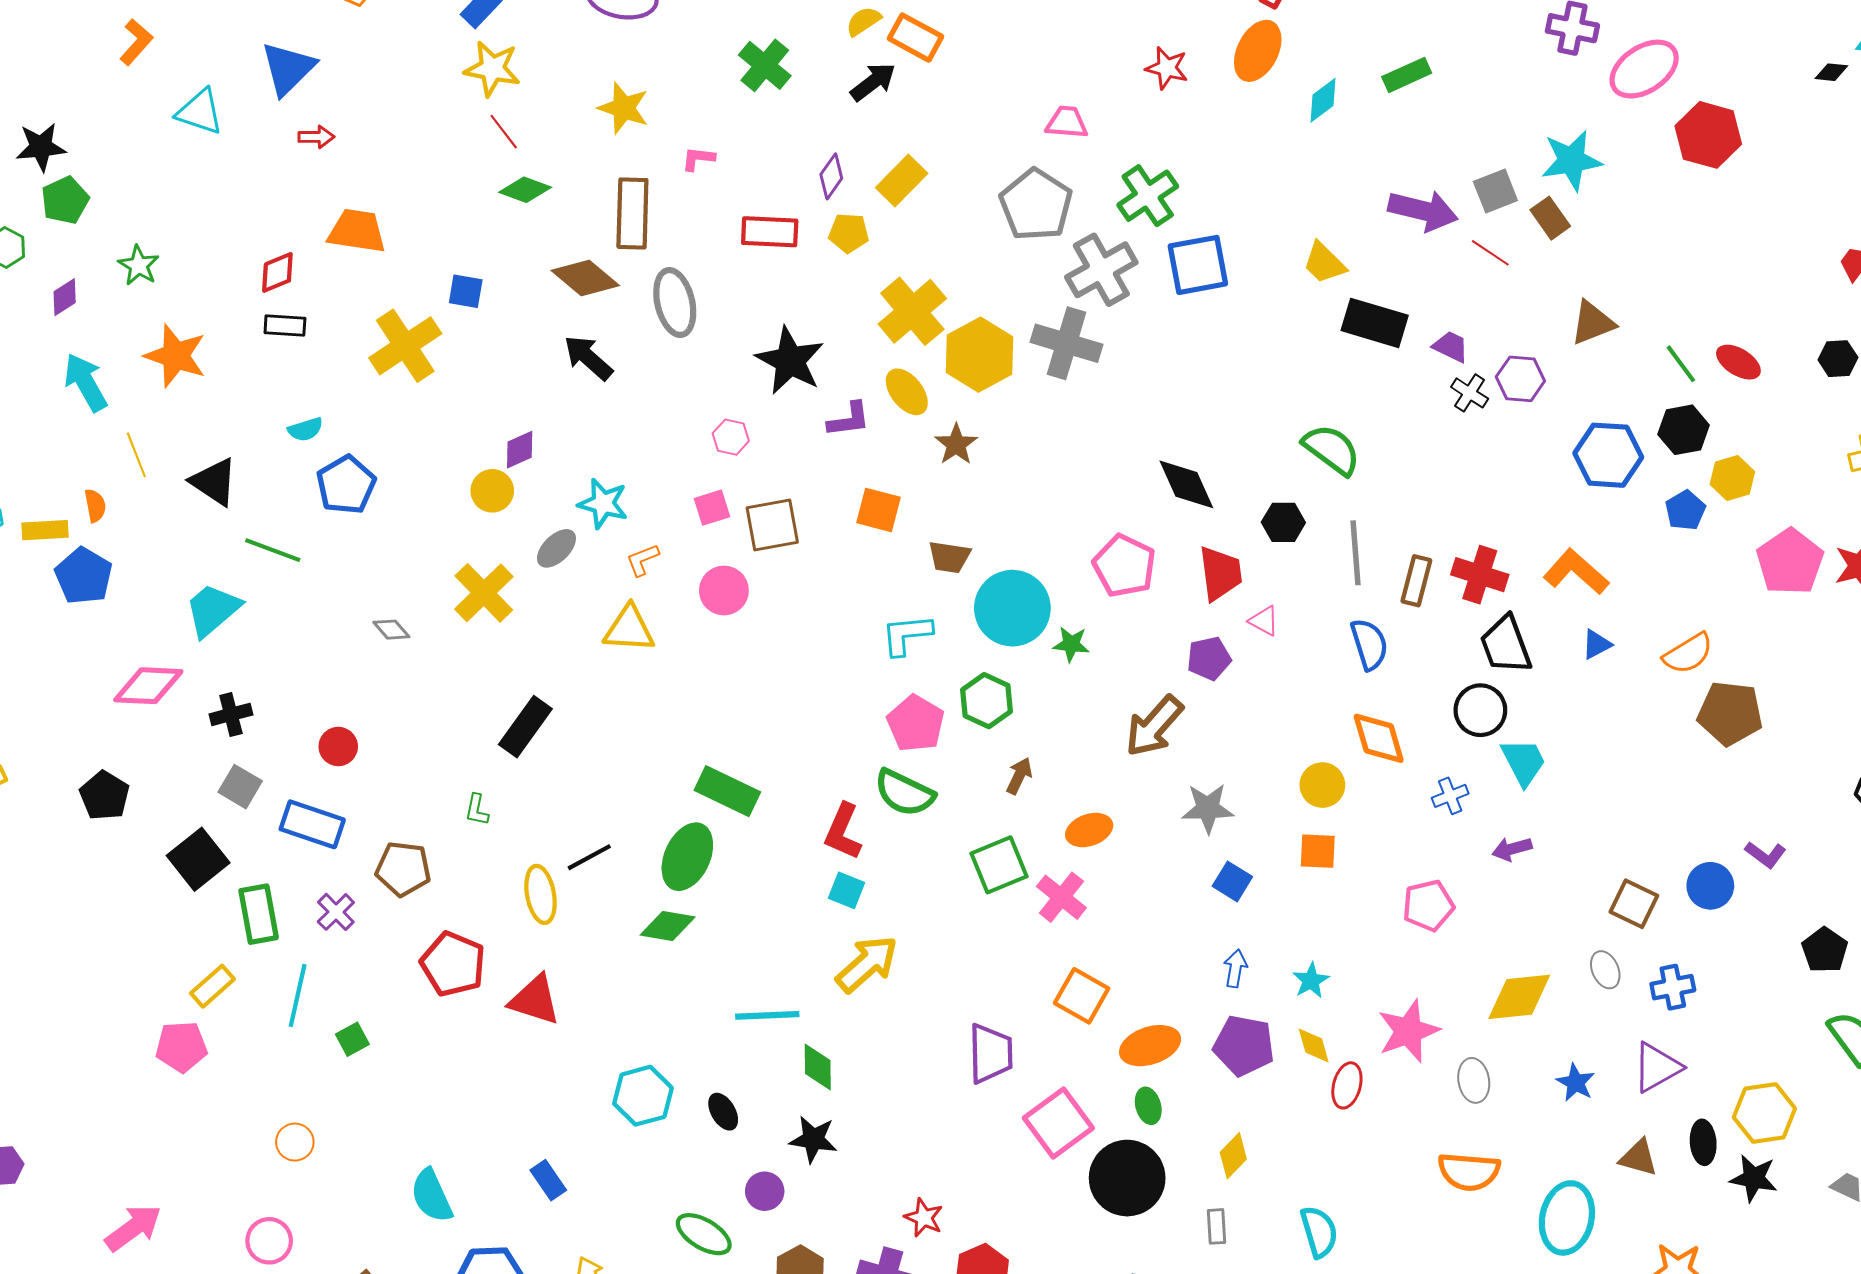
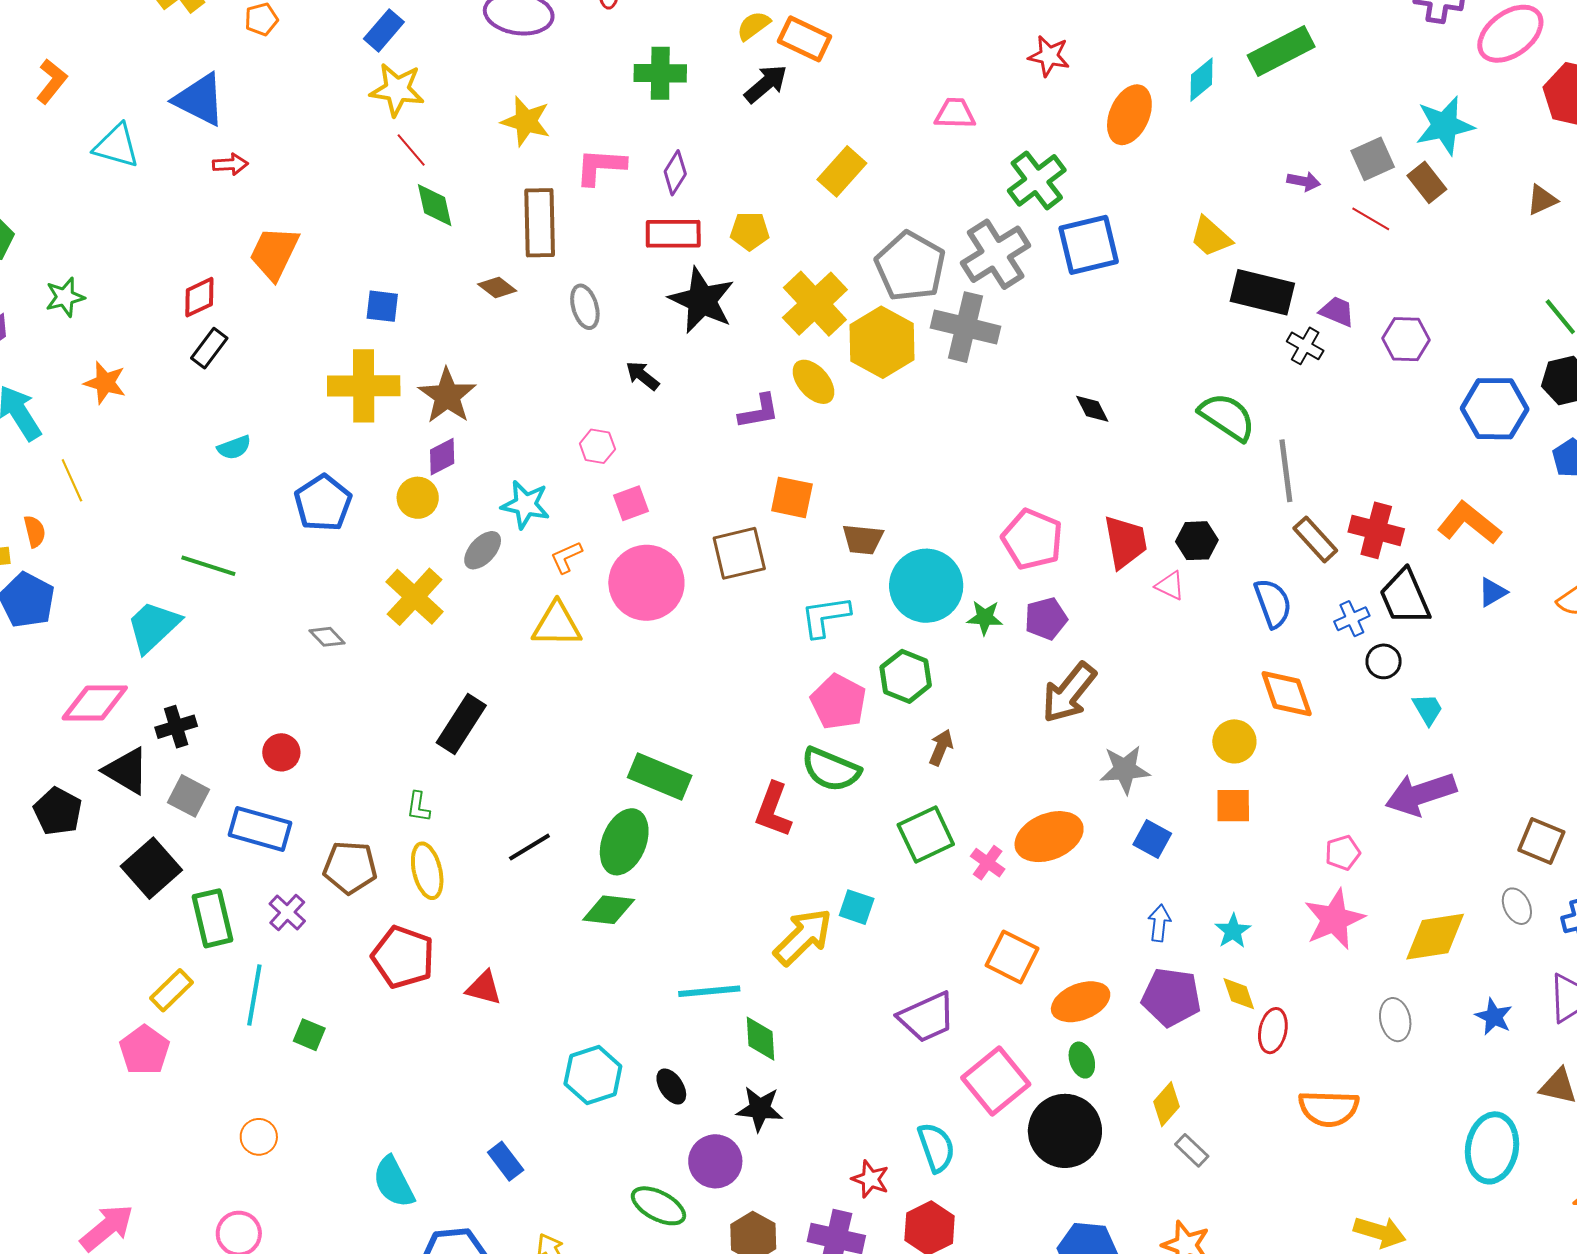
orange ellipse: (1258, 51) -> (1129, 115), moved
green cross: (765, 65) -> (660, 73), turned -36
blue triangle: (288, 68) -> (200, 100), turned -46
green rectangle: (1407, 75) -> (1281, 51), size x1.4
pink L-shape: (698, 159) -> (600, 167), size x1.6
purple diamond: (831, 176) -> (675, 173), moved
yellow rectangle: (902, 181) -> (842, 171), moved
green diamond: (525, 190) -> (435, 205), turned 60
gray pentagon: (1036, 205) -> (910, 266), moved
purple arrow: (1423, 211) -> (1304, 181), size x0.5
orange trapezoid: (357, 231) -> (274, 253), turned -70
green star: (139, 265) -> (65, 297), turned 30
brown diamond: (585, 278) -> (497, 288), size x0.6
gray ellipse: (675, 302) -> (585, 307), size x0.7
brown triangle: (1593, 323) -> (1542, 200), moved, size x0.7
black rectangle: (285, 326) -> (209, 348), turned -54
yellow cross: (405, 346) -> (364, 386), moved, turned 36
orange star: (176, 356) -> (105, 383), size x0.7
black arrow: (588, 358) -> (642, 376), moved, size x0.7
black star: (790, 361) -> (702, 300), moved
black cross: (1470, 393) -> (1305, 346), moved
pink hexagon: (731, 437) -> (597, 446), moved
brown star: (956, 444) -> (447, 396), moved, size x1.4
black triangle: (214, 482) -> (126, 771), moved
black diamond: (1186, 484) -> (1092, 409), moved, size x0.6
blue pentagon: (346, 485) -> (323, 503), moved
black hexagon: (1283, 522) -> (1197, 541), moved
brown square: (772, 525) -> (739, 553), moved
gray line: (1355, 553) -> (1286, 471), moved
brown rectangle: (1416, 581) -> (1315, 539), turned -54
pink circle: (724, 591) -> (646, 583), size x1.6
purple pentagon: (1209, 658) -> (1046, 619), moved
black circle: (1480, 710) -> (1384, 661), size x0.7
cyan trapezoid: (1524, 762) -> (1428, 709), size x0.7
blue cross: (1450, 796) -> (1352, 619), moved
orange ellipse: (1089, 830) -> (1049, 837), moved, size x1.5
purple arrow: (1512, 849) -> (1421, 794), size x1.8
cyan square: (847, 890) -> (857, 907), moved
yellow ellipse: (541, 894) -> (427, 871), moved
pink cross: (1061, 897) -> (988, 863), size x0.7
pink pentagon: (1428, 905) -> (1343, 853), size x0.7
red triangle: (535, 1000) -> (484, 988), size x0.7
pink star: (1408, 1031) -> (1334, 919), moved
green square: (352, 1039) -> (309, 1035), turned -36
pink pentagon: (181, 1047) -> (144, 1050), turned -30
purple trapezoid: (991, 1053) -> (927, 1017), turned 70
orange semicircle: (1469, 1172) -> (1329, 1108), moved
purple circle: (765, 1191) -> (715, 1161), size x1.4
gray rectangle: (1217, 1226) -> (1192, 1150), moved, turned -40
cyan semicircle: (1319, 1232) -> (936, 1147), moved

